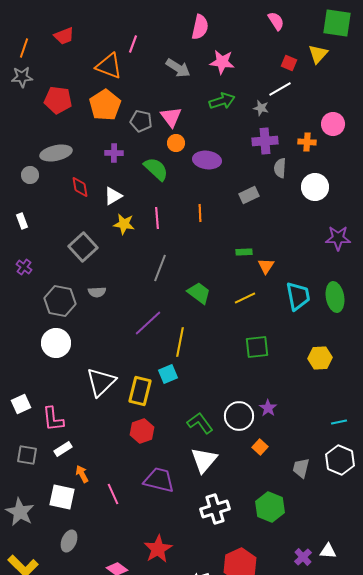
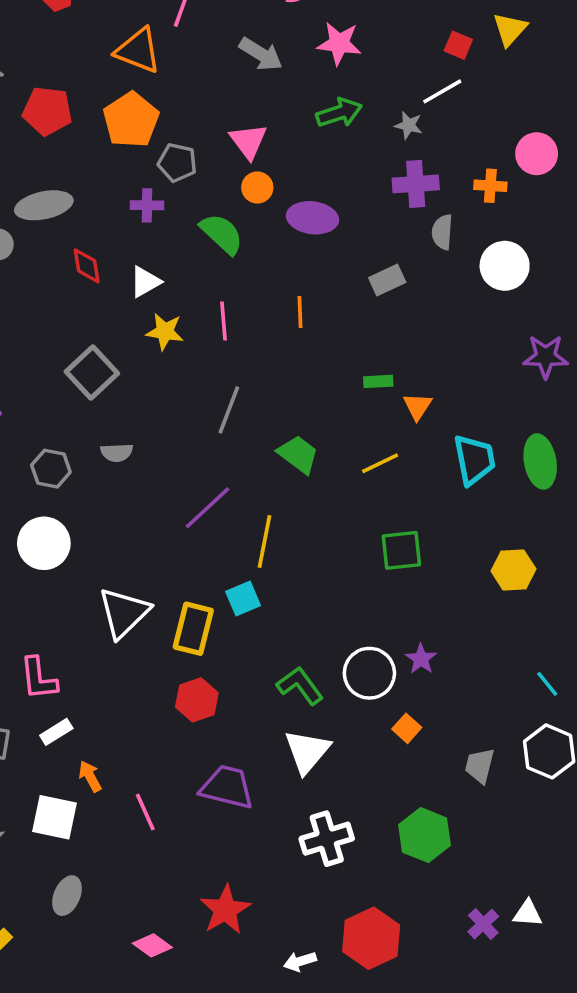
gray pentagon: (141, 121) -> (177, 163), moved
gray hexagon: (60, 301) -> (51, 469), size x0.7
cyan line: (339, 422) -> (547, 684), turned 63

